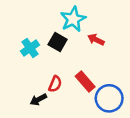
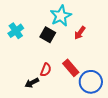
red arrow: (96, 40) -> (80, 33), turned -80
cyan cross: (30, 48) -> (16, 31), moved

